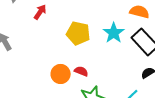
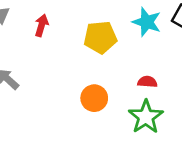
red semicircle: (81, 71) -> (147, 82), moved

